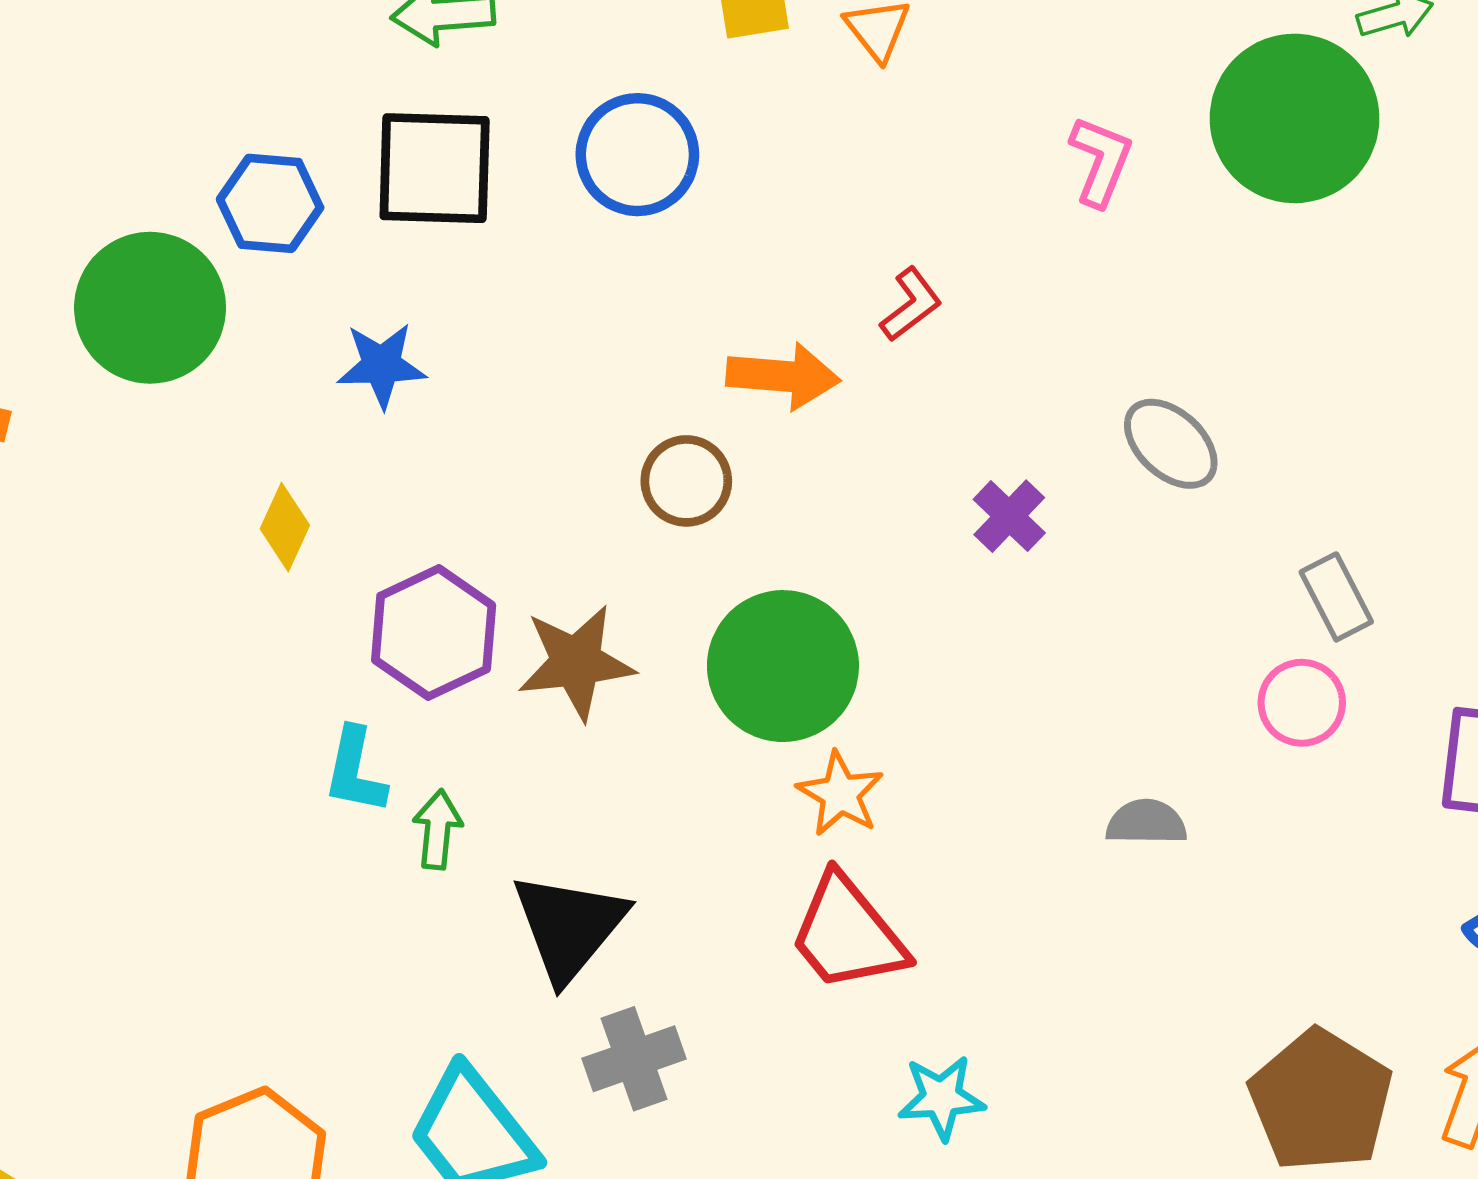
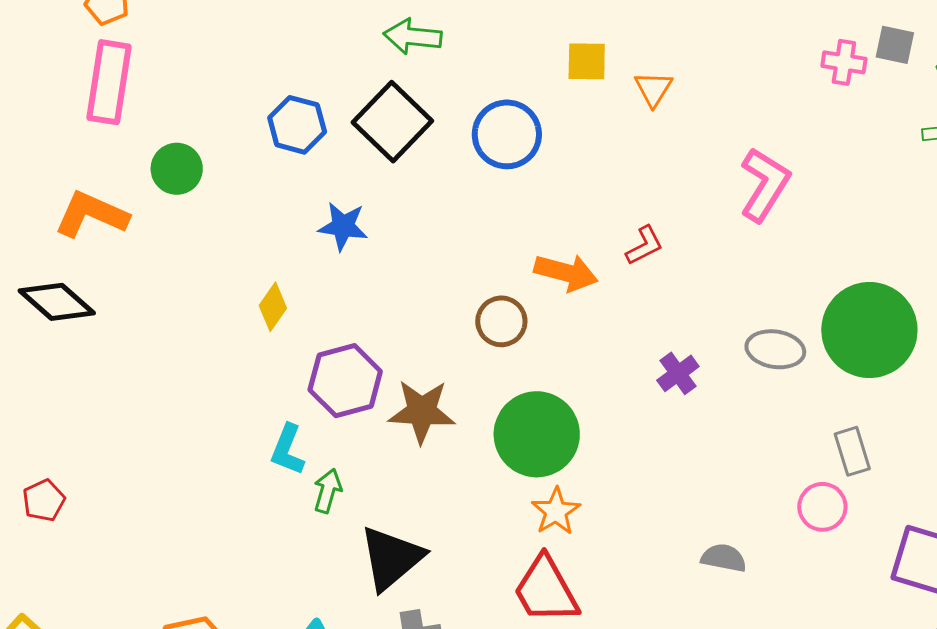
green circle: (1295, 118) -> (869, 330), moved
pink L-shape: (1101, 161) -> (765, 185), size x1.4
black square: (435, 168) -> (392, 122), turned 32
green circle: (150, 308) -> (177, 169), moved, size x0.6
gray ellipse: (1171, 444) -> (775, 349), turned -44

